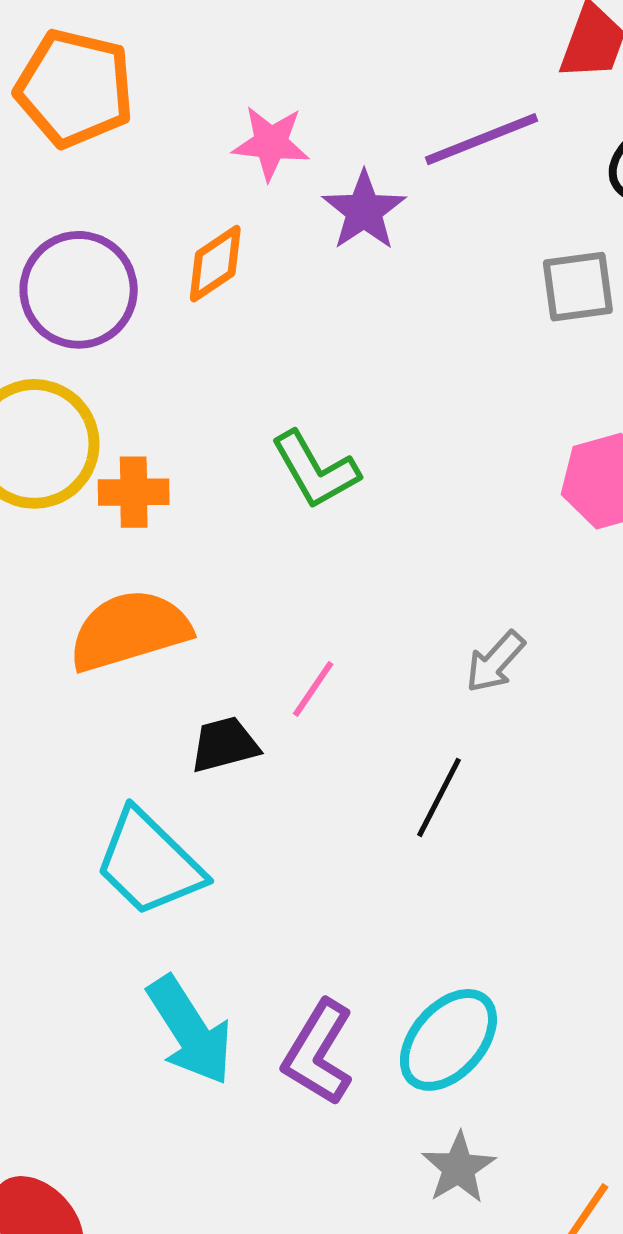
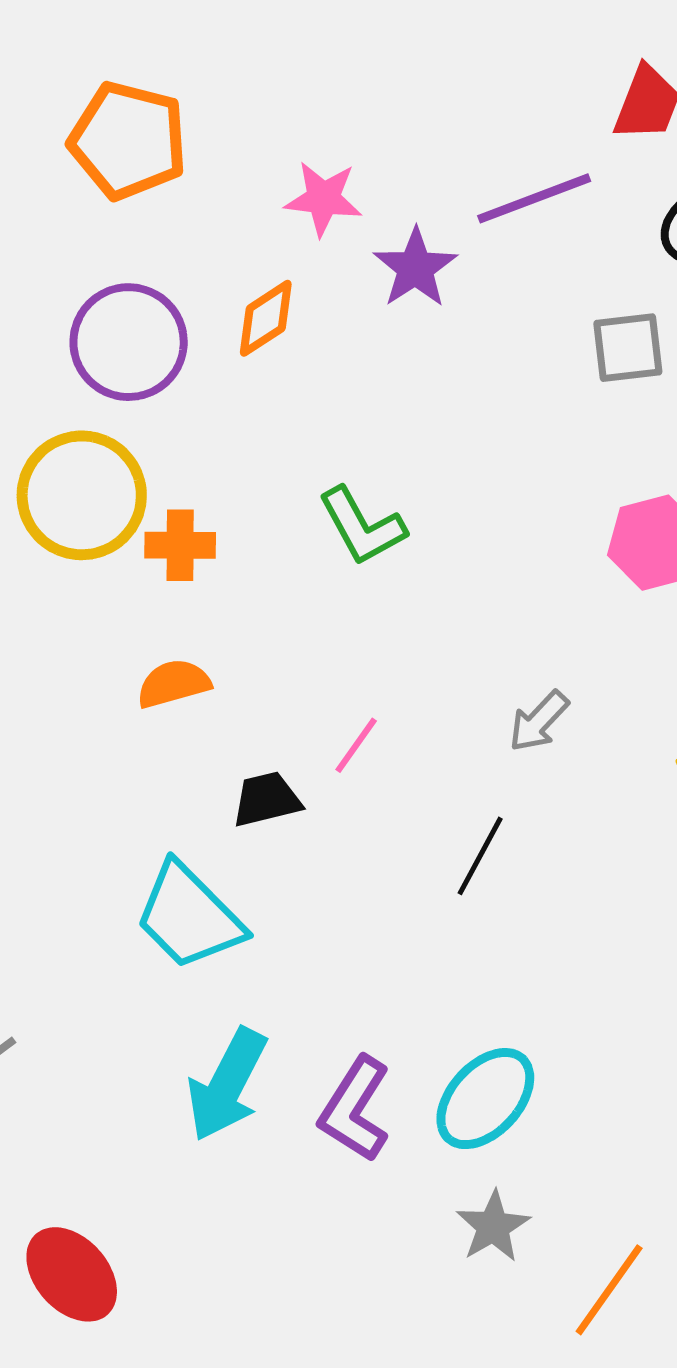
orange semicircle: (129, 630) -> (174, 684), size x0.6
cyan arrow: (190, 1031) -> (227, 1085), turned 59

